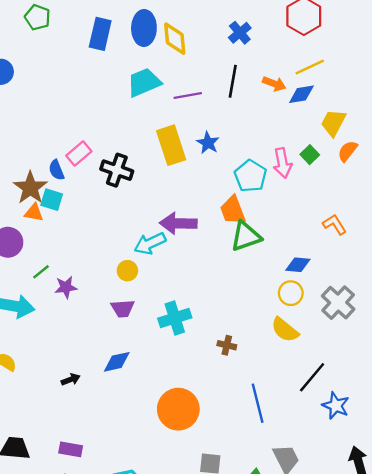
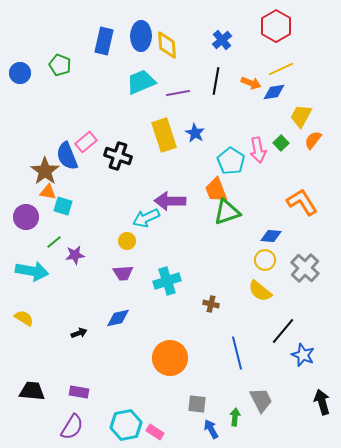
green pentagon: (37, 17) -> (60, 65), moved
blue semicircle: (56, 170) -> (67, 156), size x1.6
cyan square: (52, 200) -> (63, 206), moved
orange L-shape: (335, 224) -> (302, 202), size x1.5

